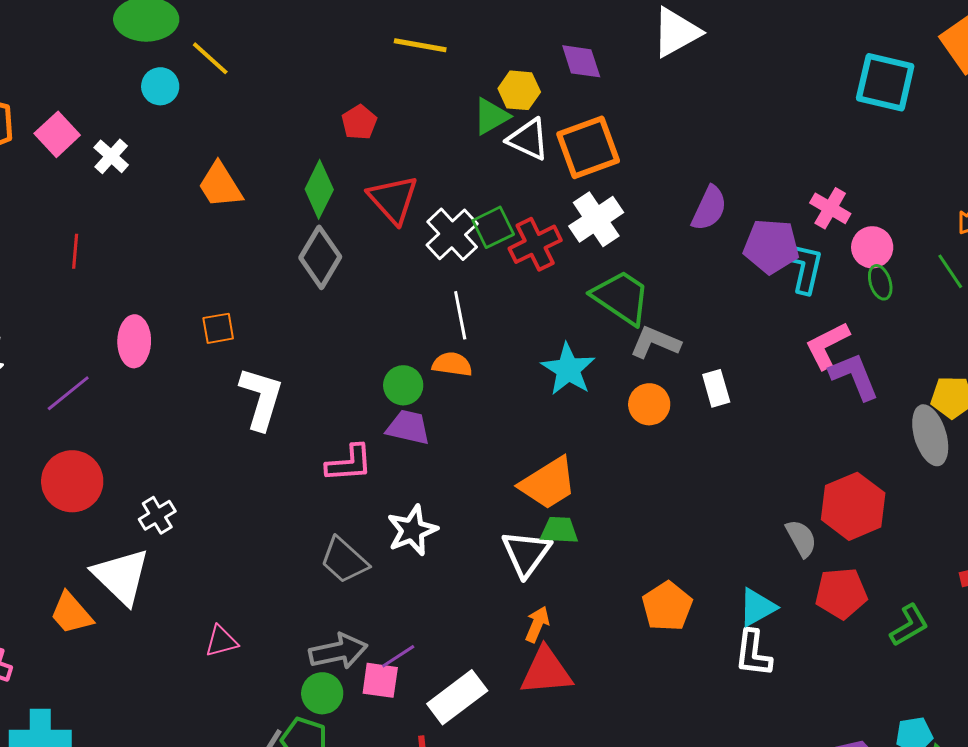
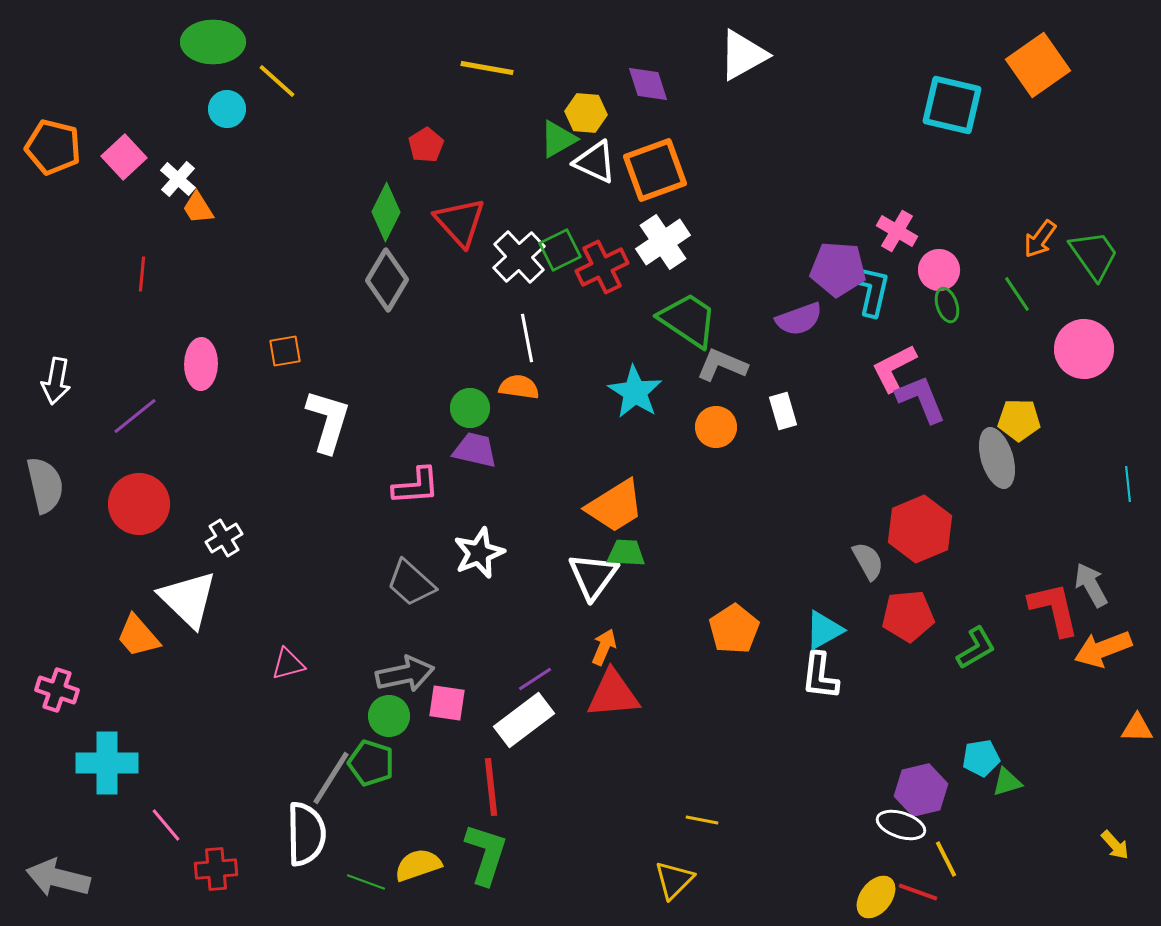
orange trapezoid: (220, 185) -> (198, 208), moved, size x0.7
purple semicircle: (709, 208) -> (799, 319), moved, turned 45
purple line: (398, 656) -> (535, 679), moved

